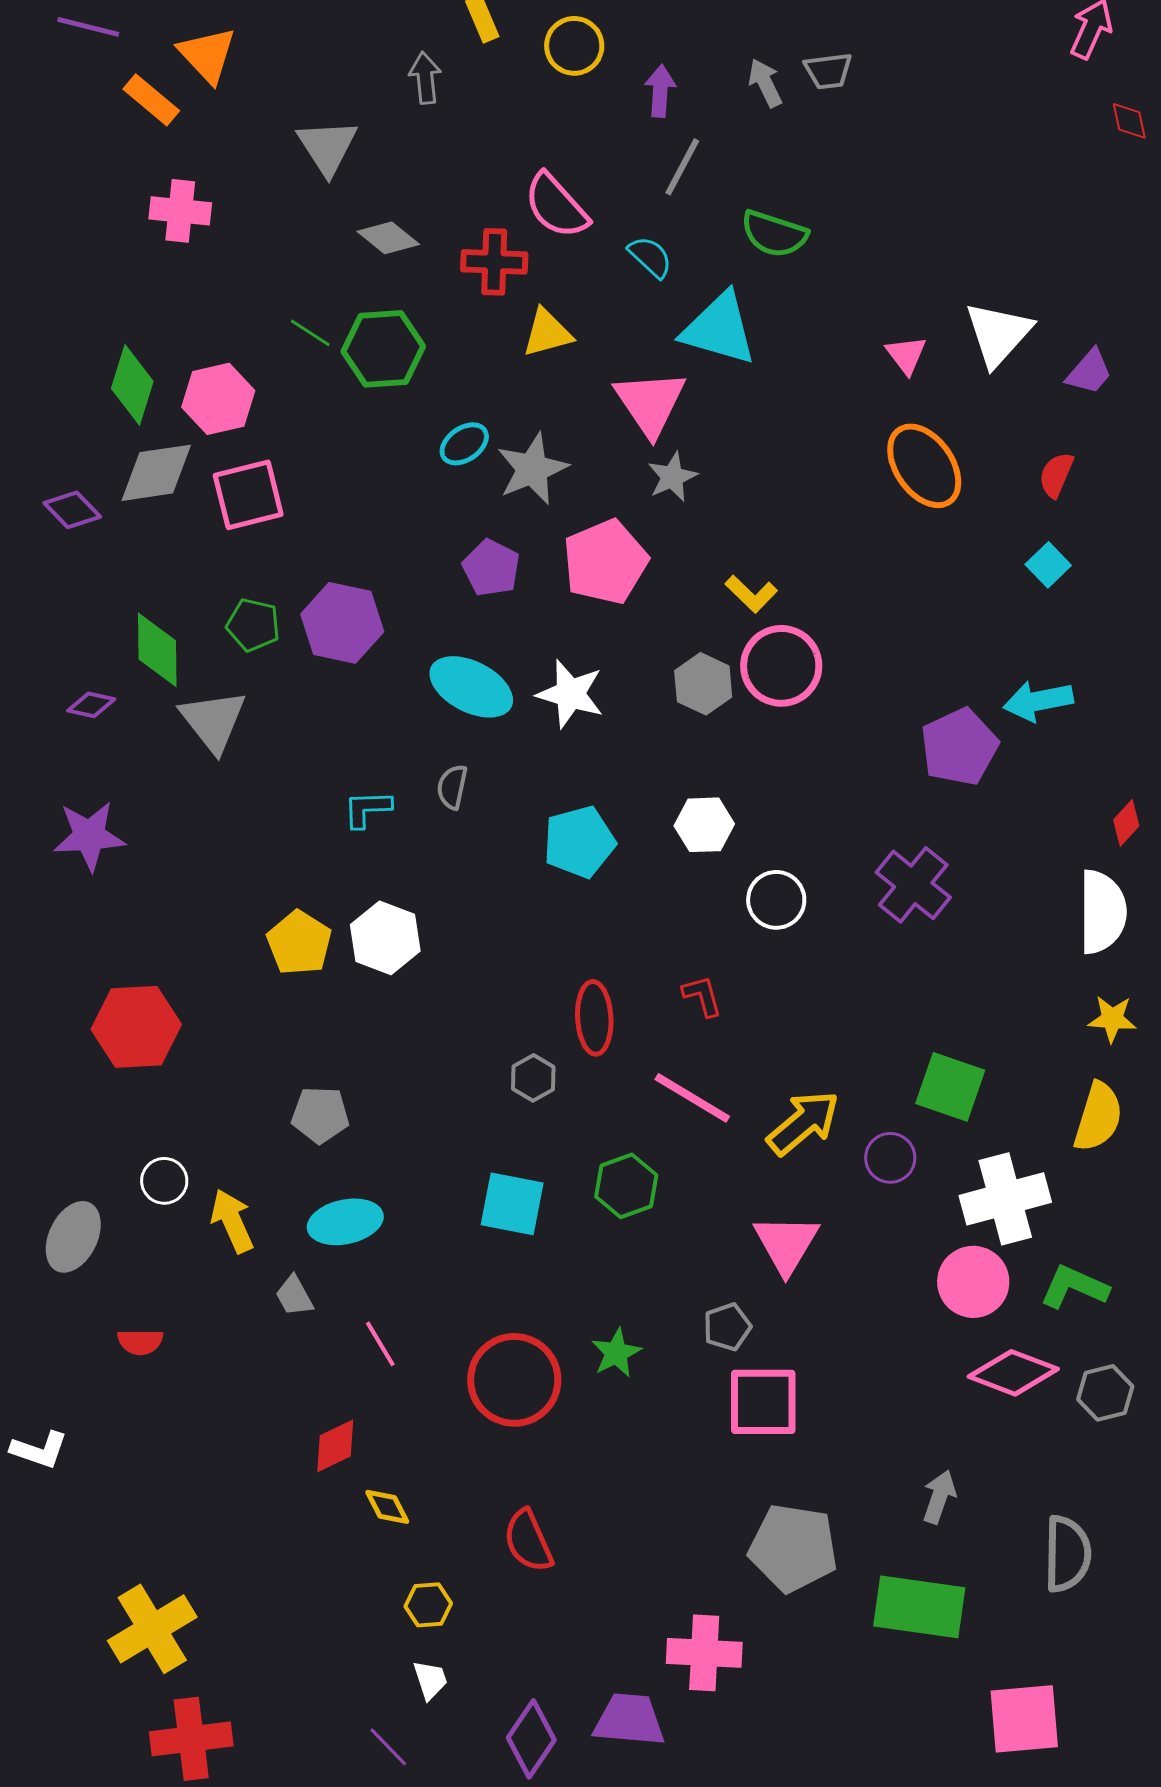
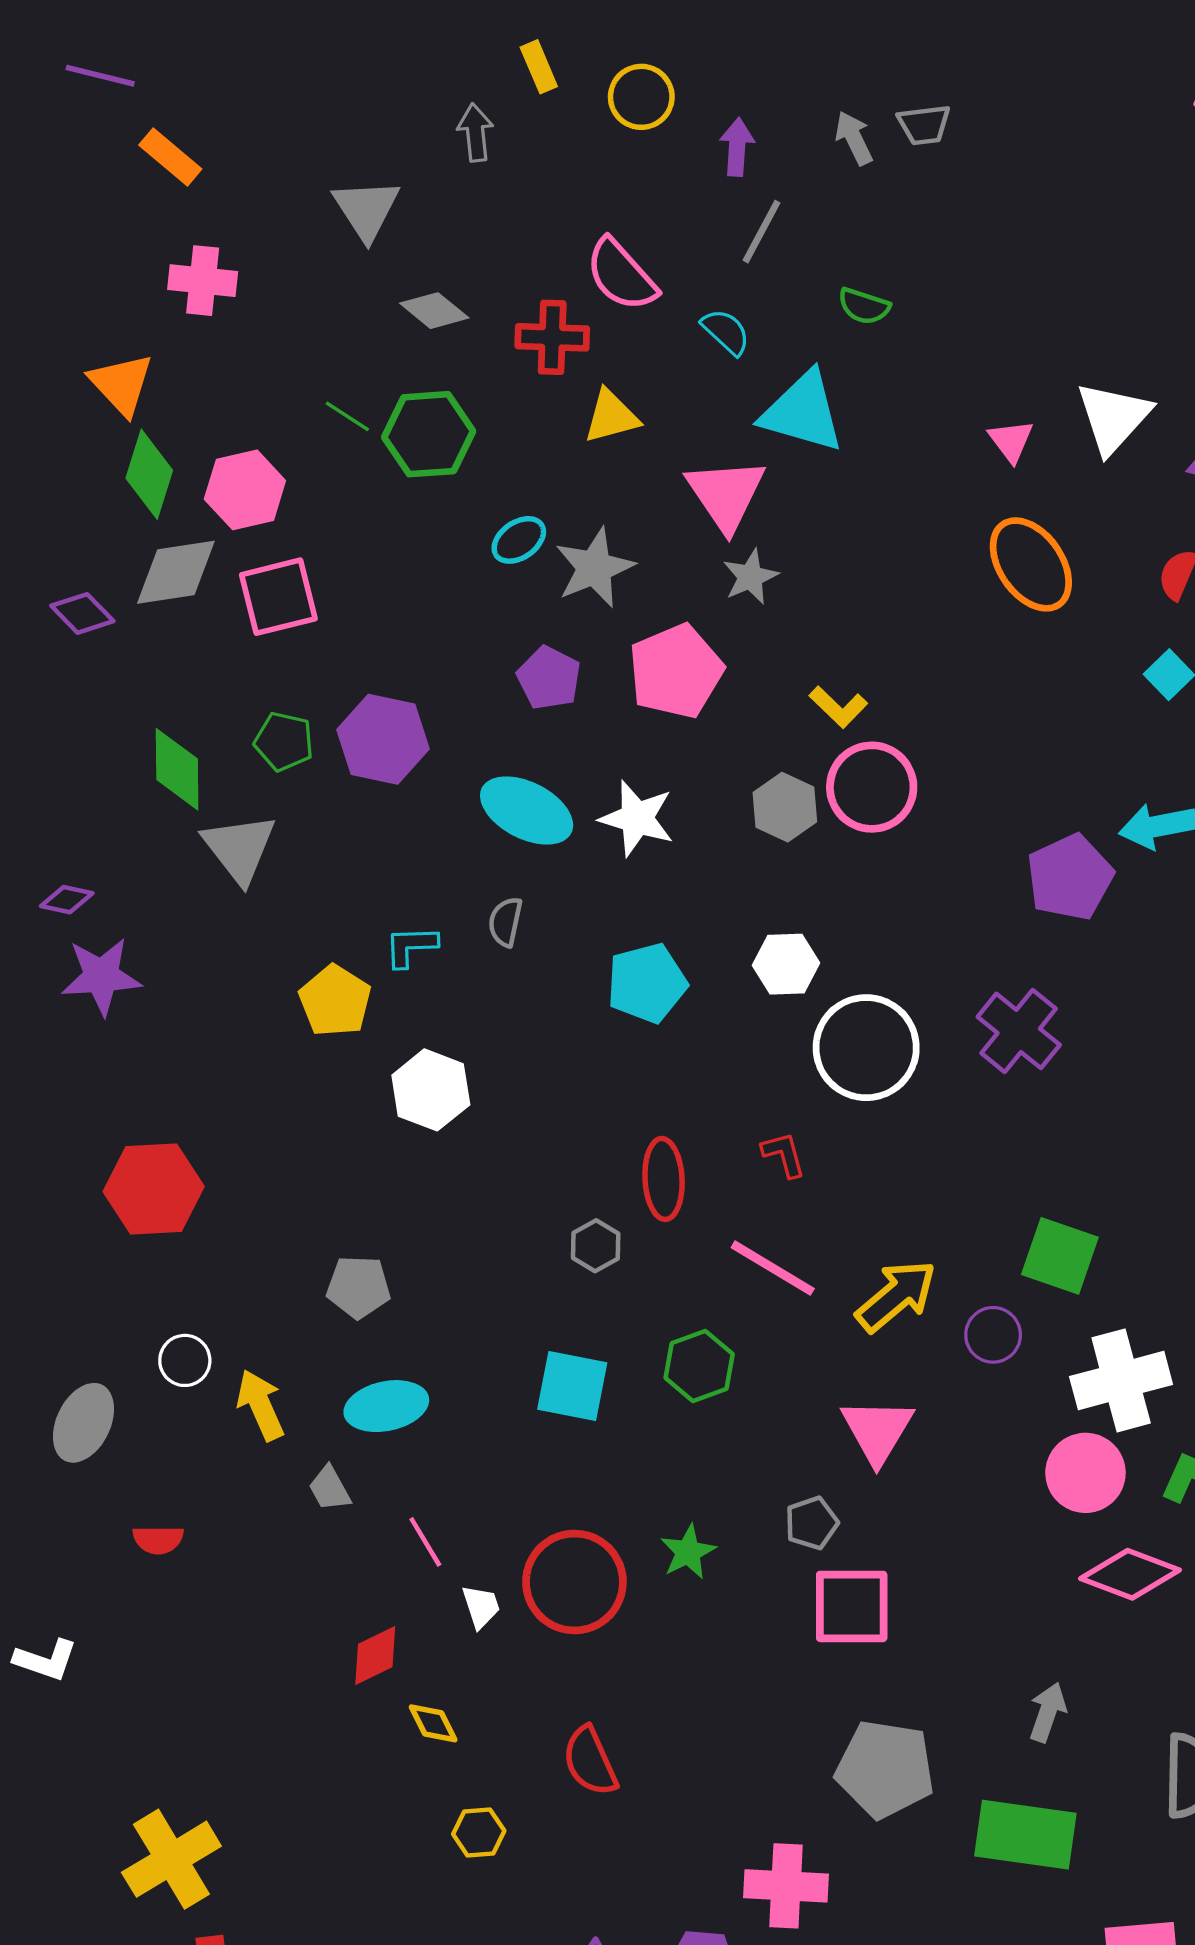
orange triangle: (207, 55) -> (121, 384), moved
green semicircle: (774, 234) -> (864, 306), size x0.7
purple diamond: (91, 705) -> (67, 900), moved
white circle: (776, 900) -> (866, 1048), size x1.6
yellow pentagon: (299, 943) -> (335, 1001), moved
white trapezoid: (430, 1680) -> (481, 1606), moved

